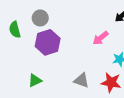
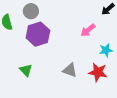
green triangle: (35, 80) -> (26, 70), turned -48

